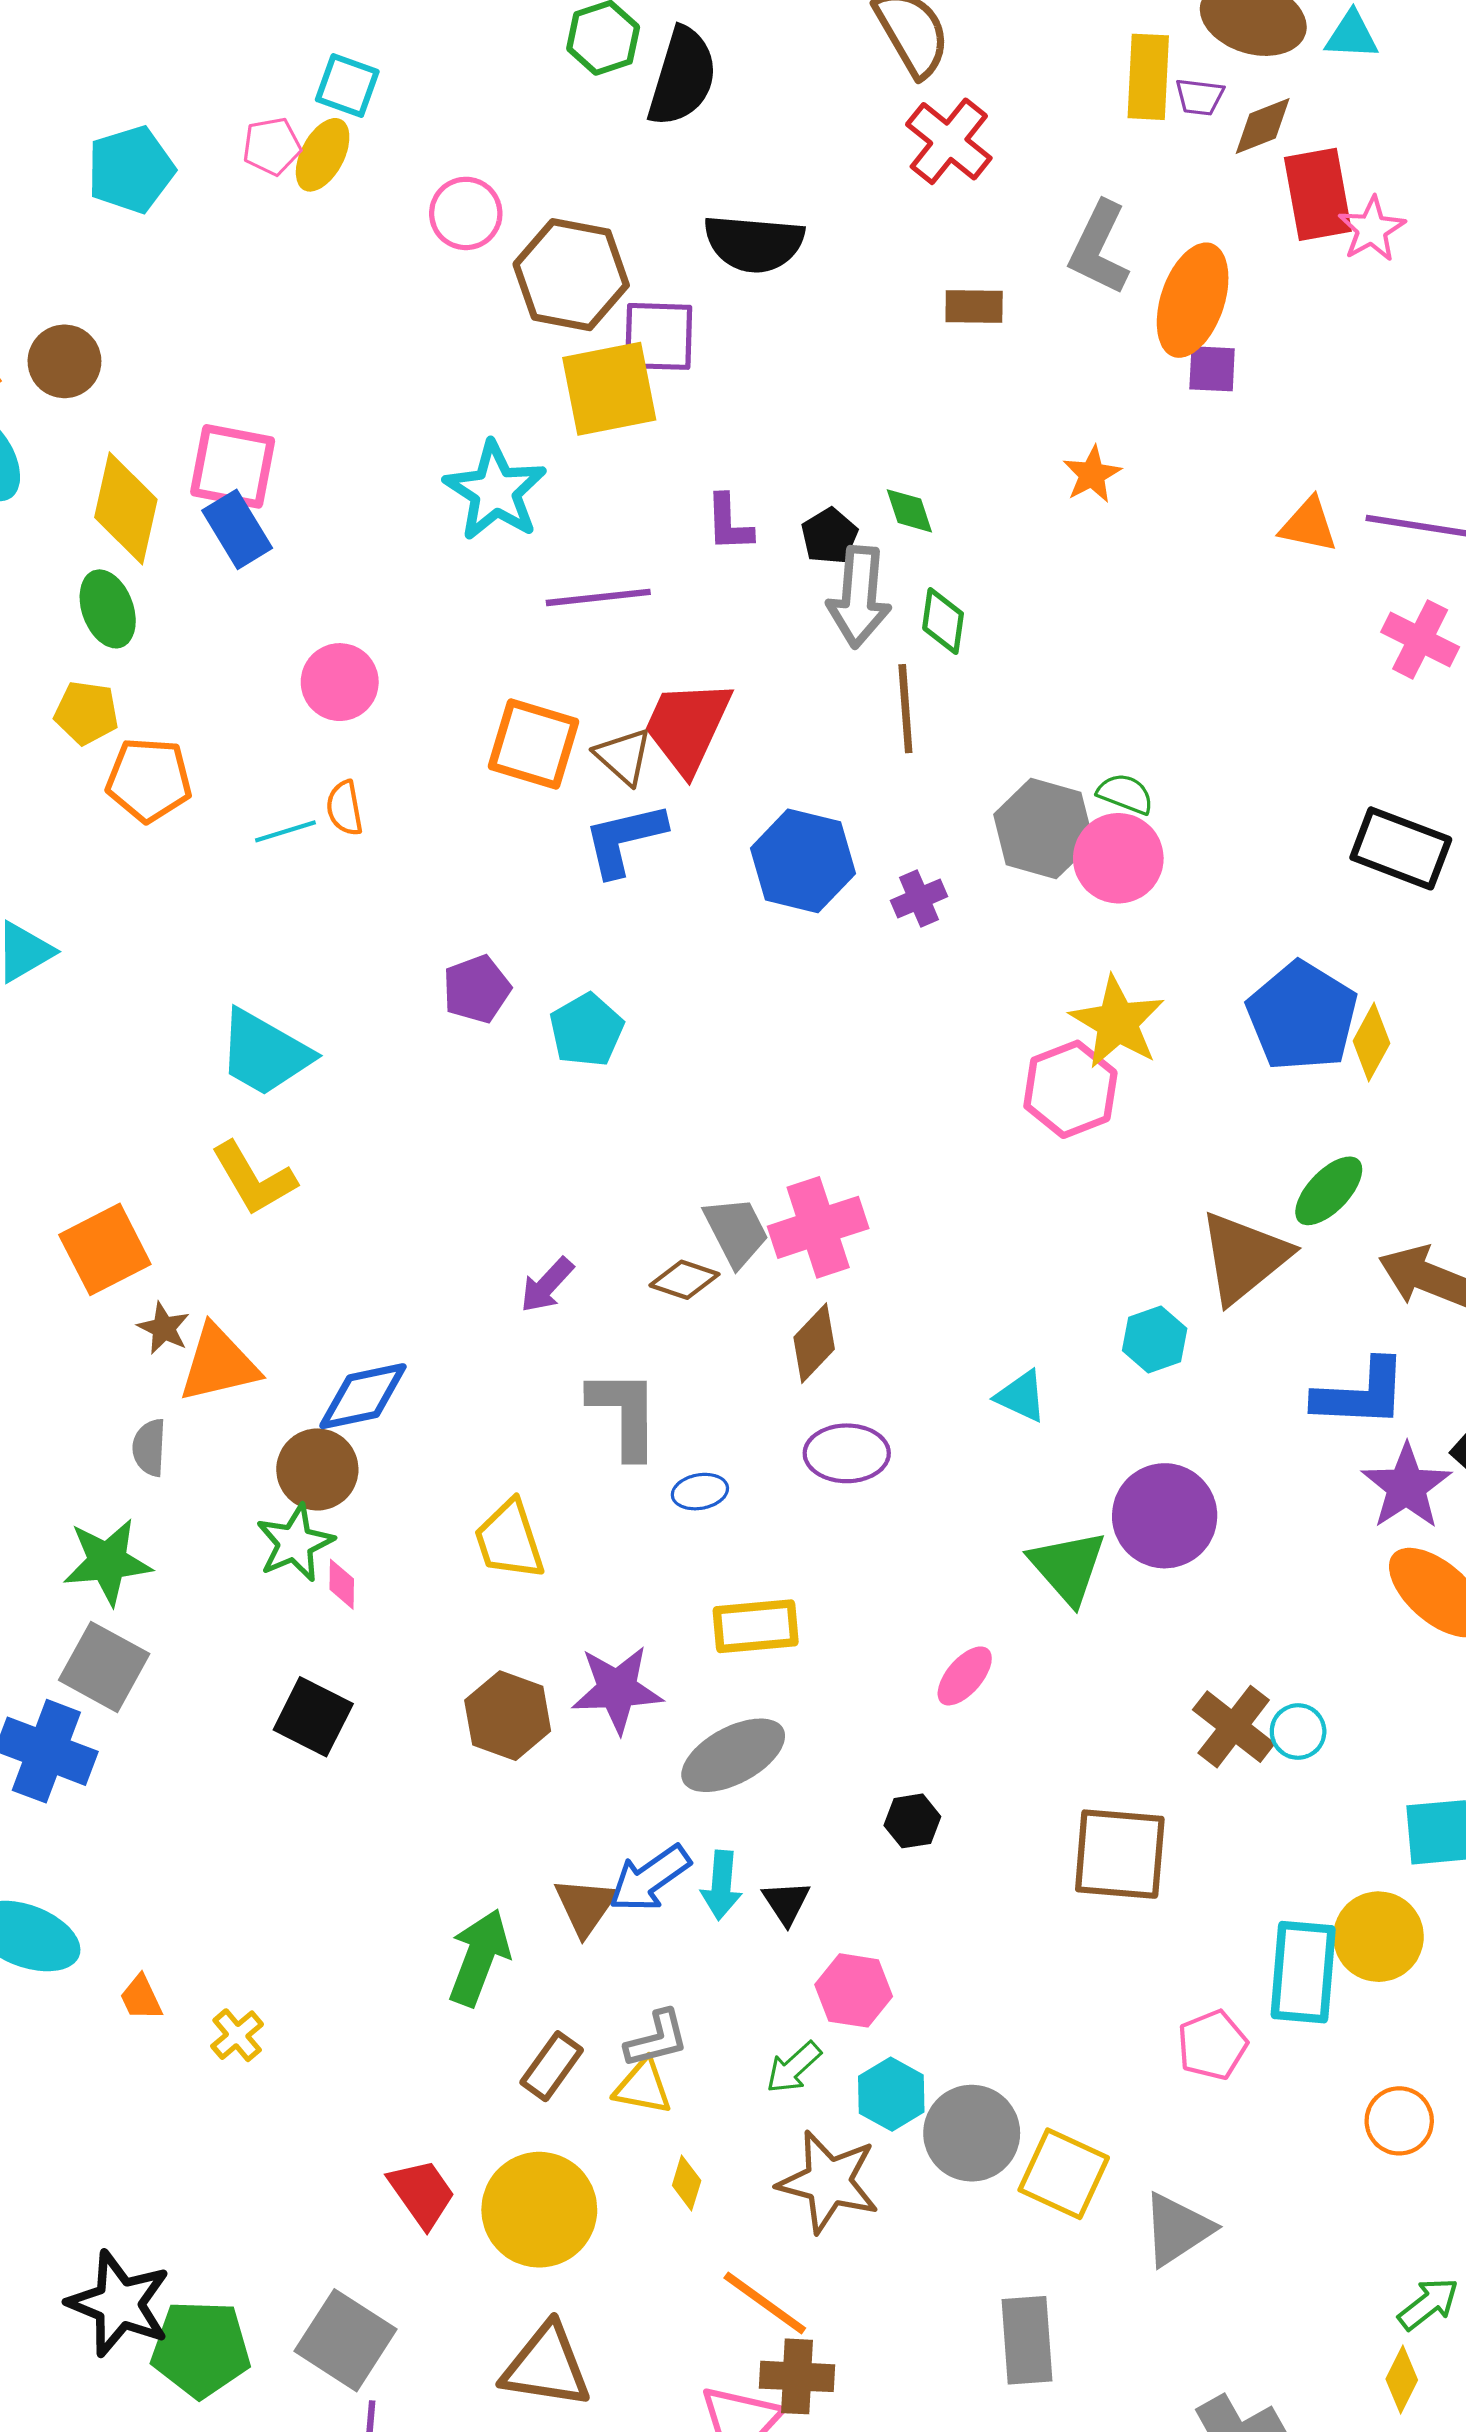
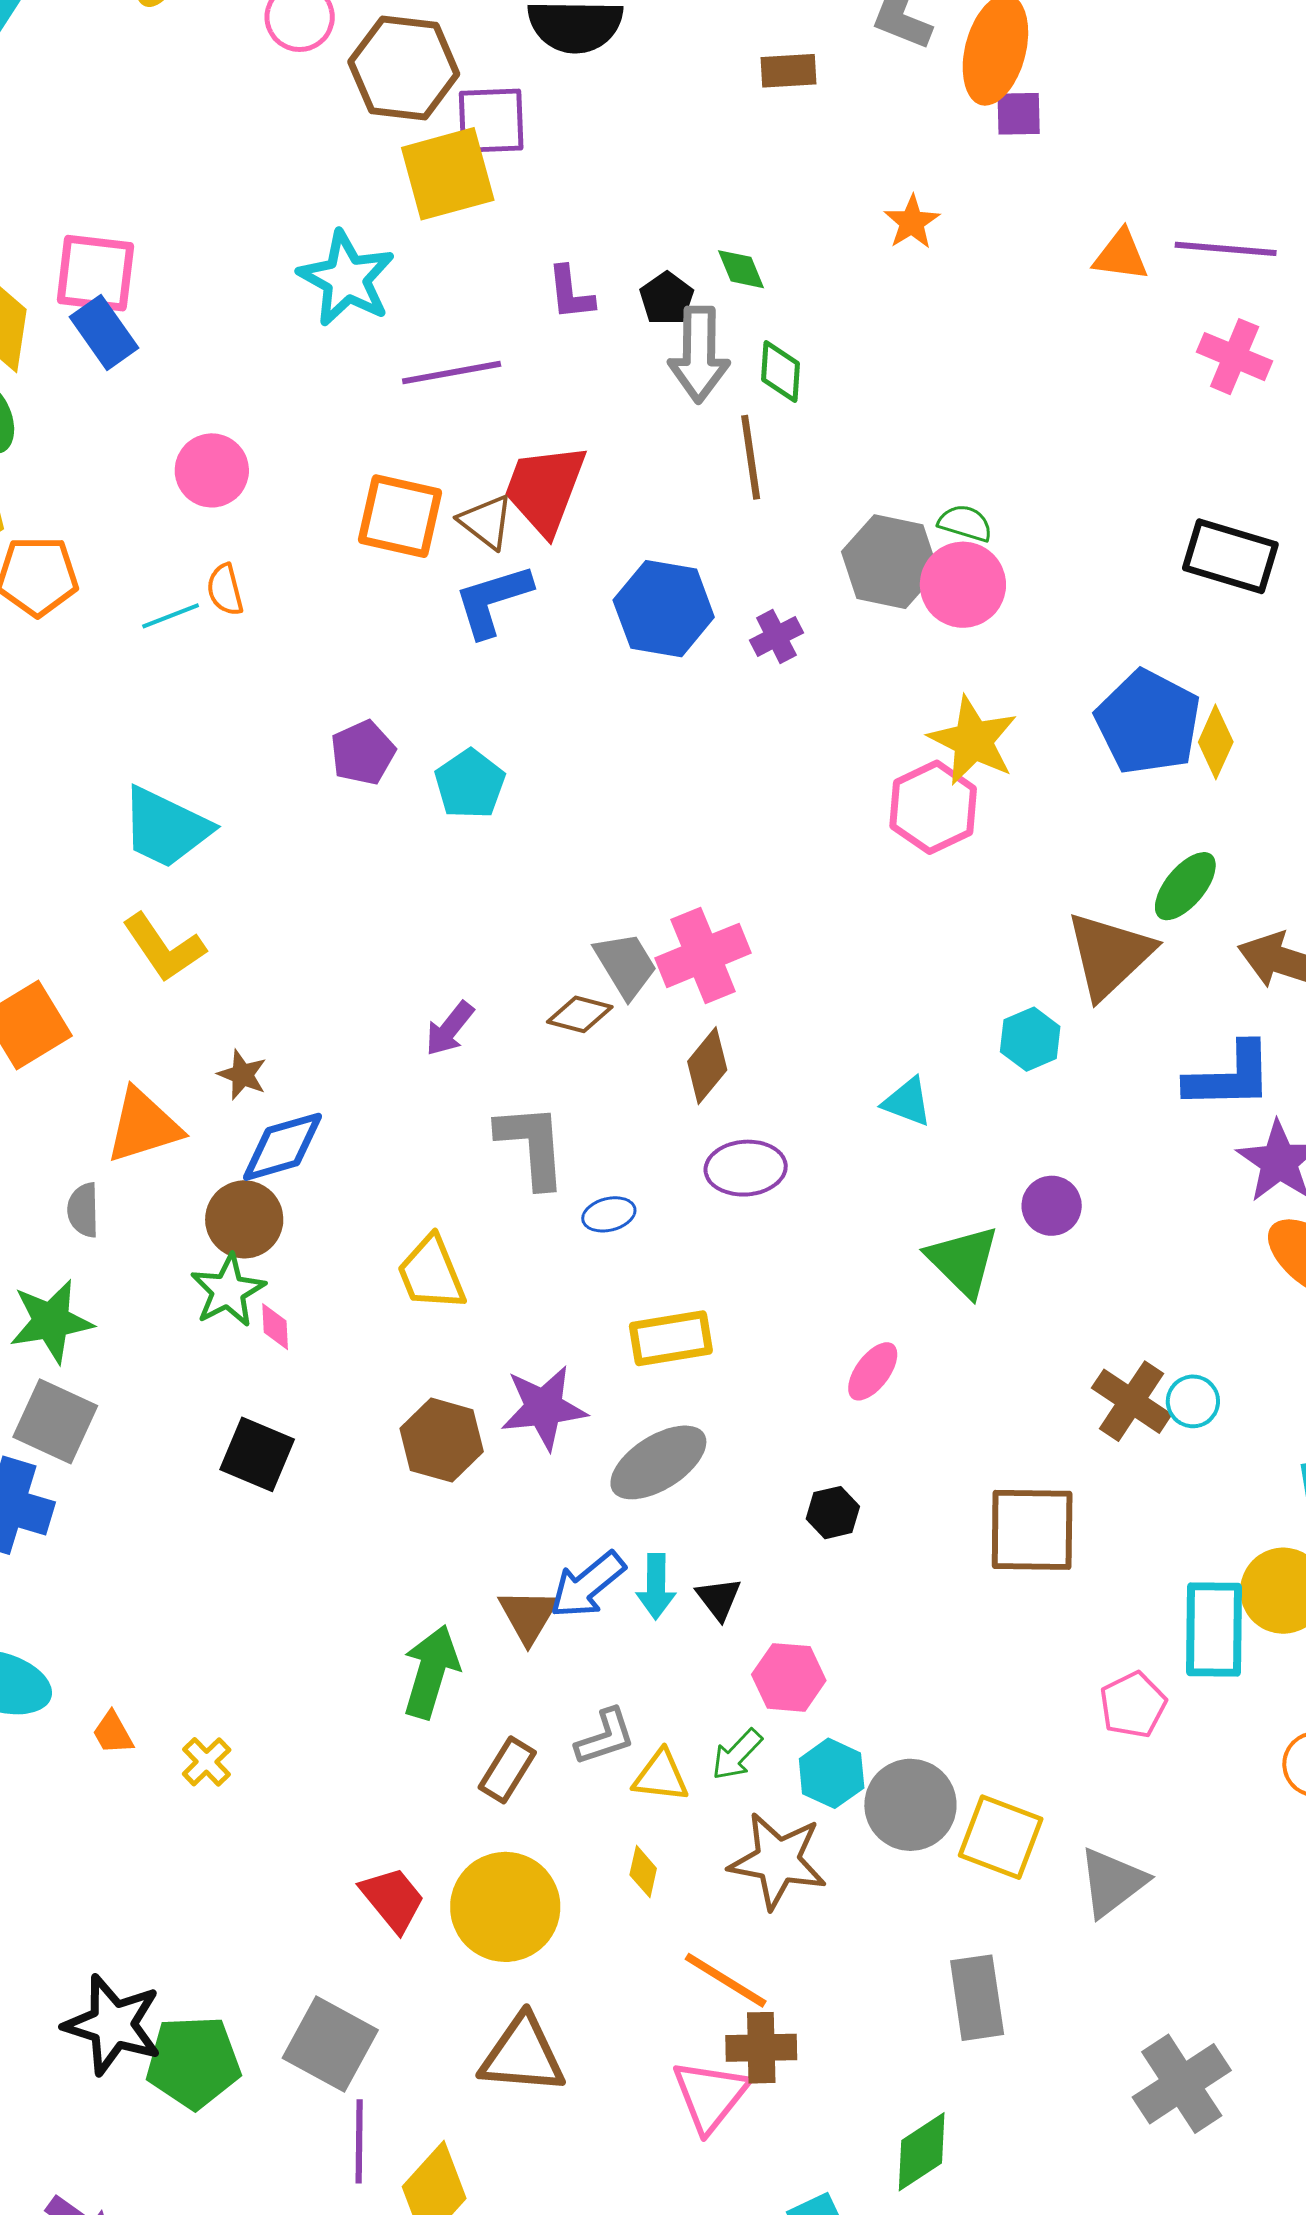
brown star: (164, 1328) -> (242, 1075), moved
purple circle: (1165, 1516) -> (1052, 1206), size x0.6
yellow triangle: (643, 2087) -> (661, 1776), moved

